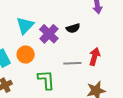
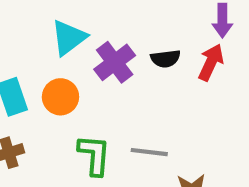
red arrow: (95, 57) -> (211, 62), moved
gray line: (72, 63) -> (149, 152), moved

